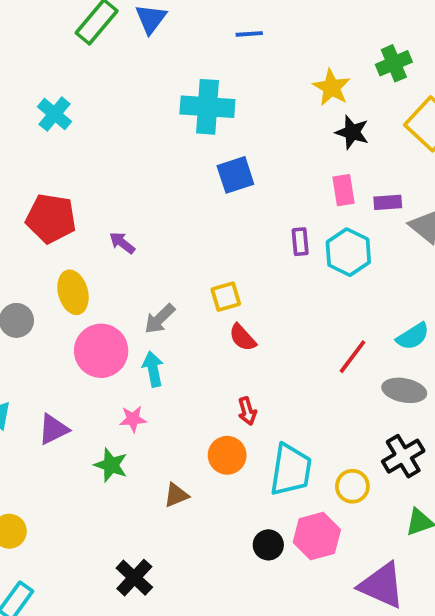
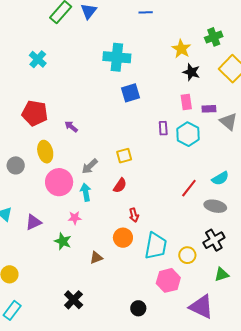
blue line: (249, 34) -> (146, 12), moved
red semicircle: (243, 338) -> (120, 185), moved, turned -105
black circle: (268, 545) -> (138, 308), moved

